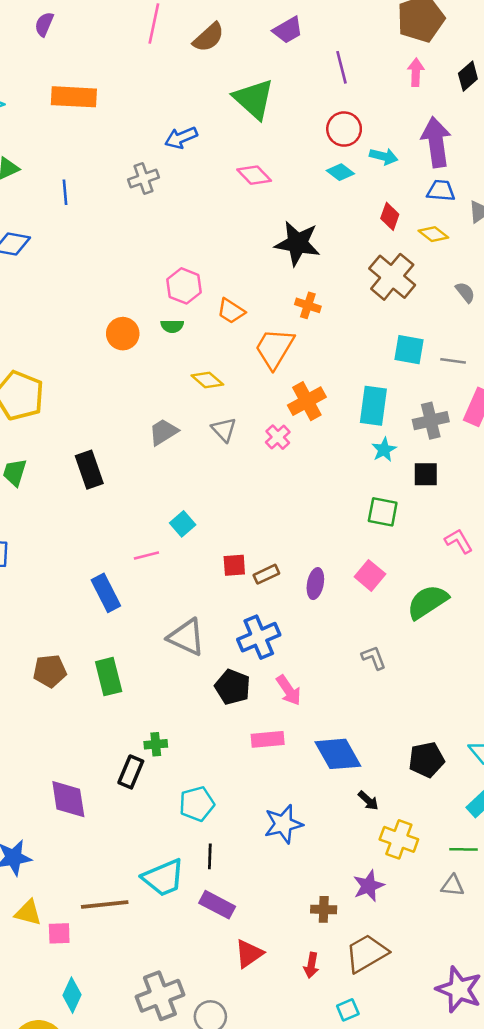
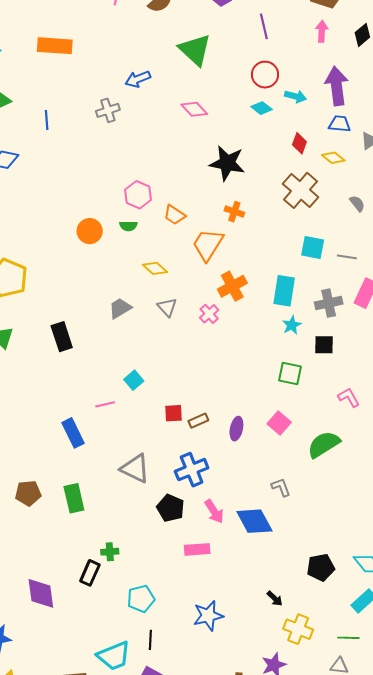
blue diamond: (338, 754) -> (254, 521), moved

